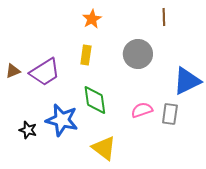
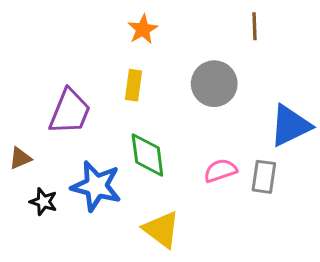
brown triangle: (13, 71) -> (20, 158), moved
purple trapezoid: (45, 72) -> (70, 112), turned -36

